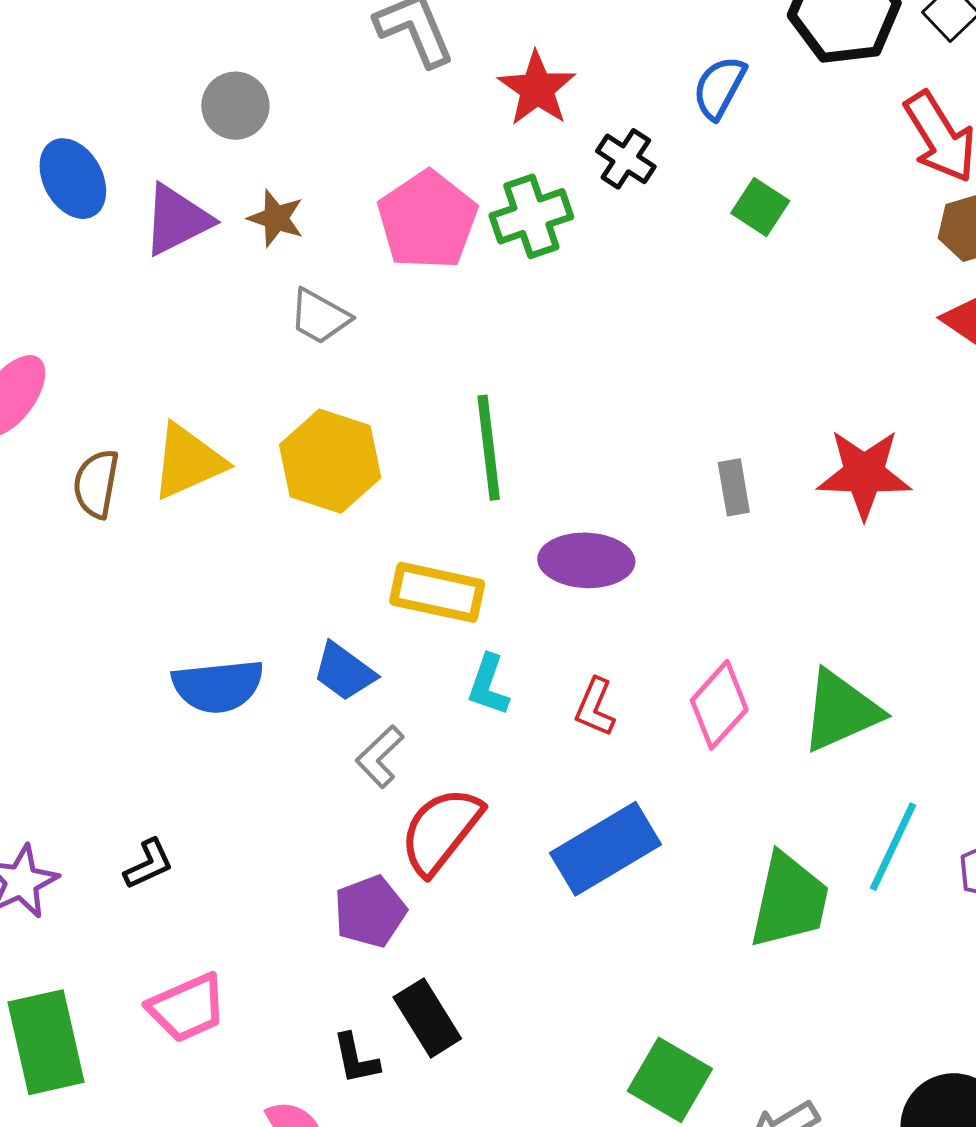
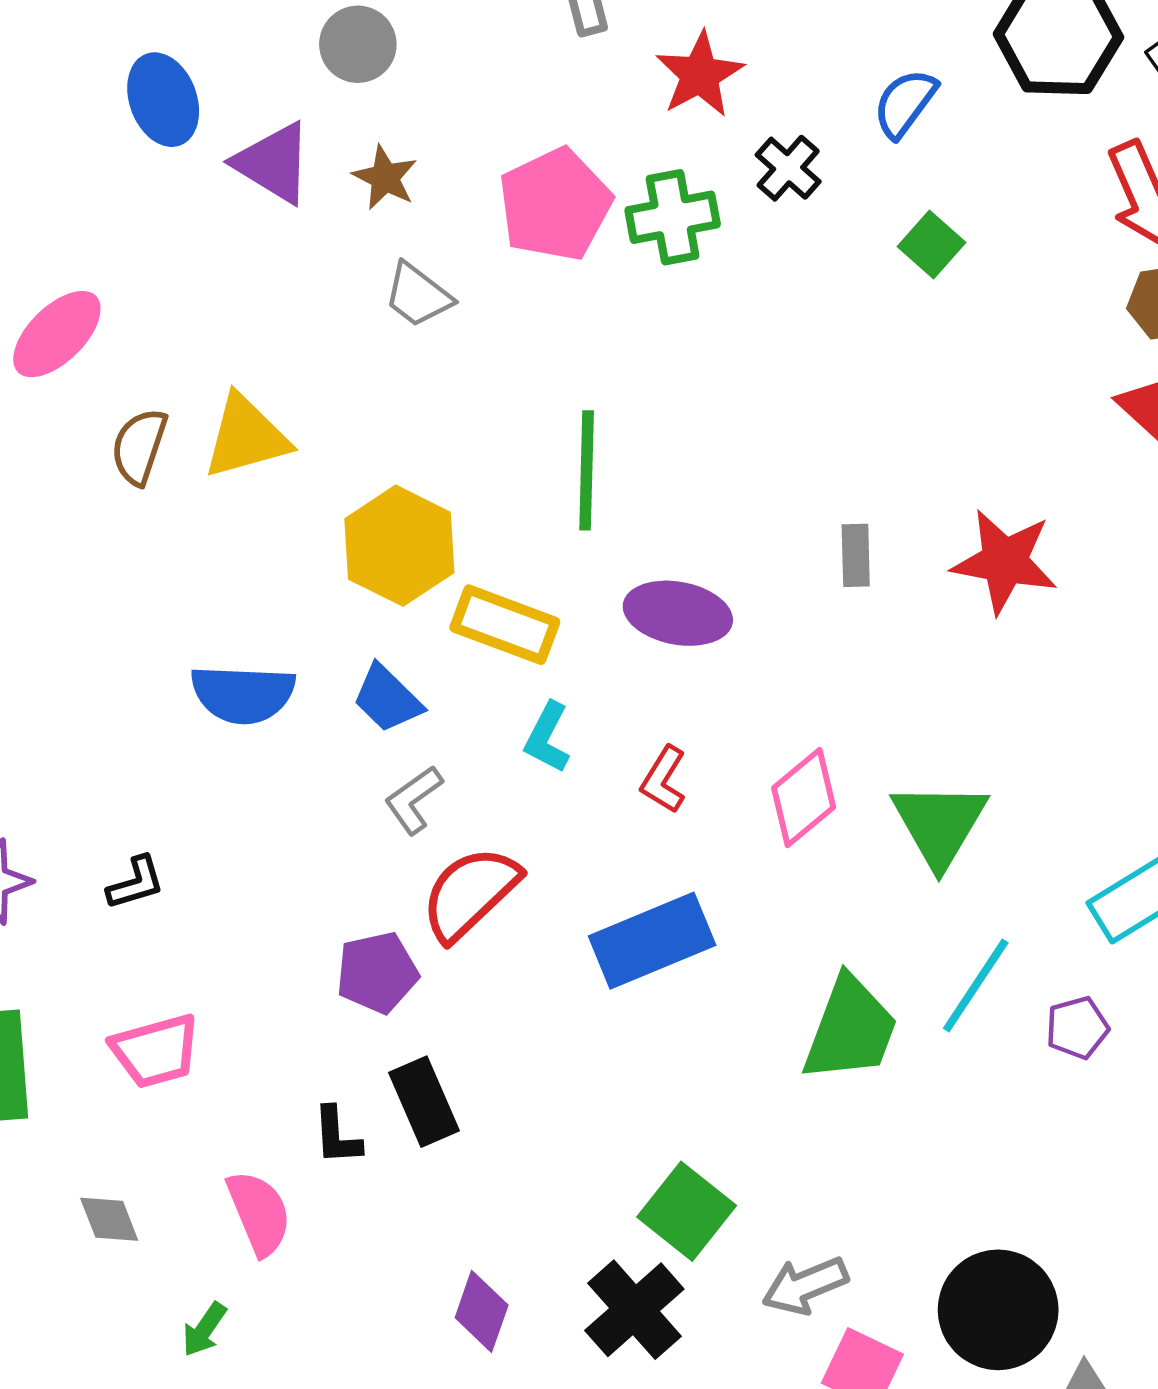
purple triangle: (177, 220) -> (273, 163), turned 50
yellow hexagon: (330, 461) -> (399, 546), moved
green triangle: (841, 711) -> (939, 824), turned -44

